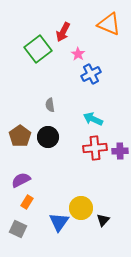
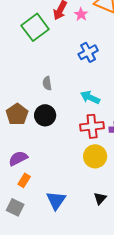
pink star: (78, 54) -> (81, 14), moved
yellow circle: (81, 208) -> (95, 156), moved

